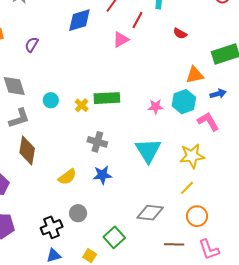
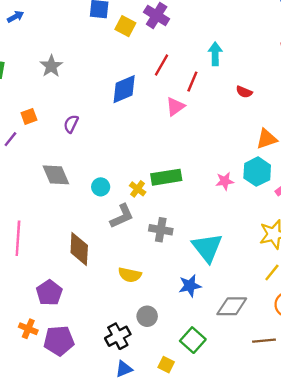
gray L-shape: (19, 118) -> (122, 216), moved
cyan triangle: (148, 150) -> (207, 248), moved
blue star: (102, 175) -> (190, 286), moved
yellow semicircle: (67, 177) -> (130, 275), turned 54

